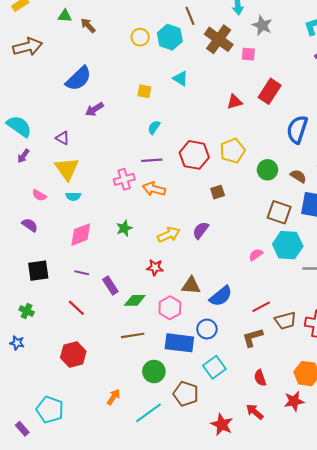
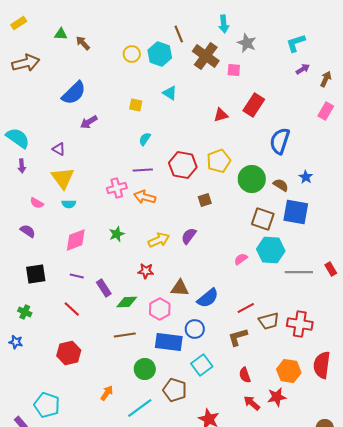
purple arrow: (23, 156) -> (22, 166), turned -40
green circle: (267, 170) -> (252, 179), size x1.4
red arrow: (255, 412) -> (252, 403), moved

